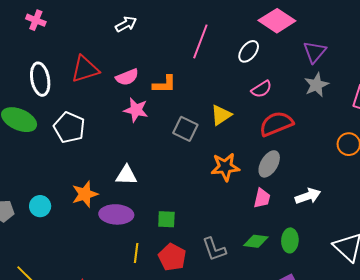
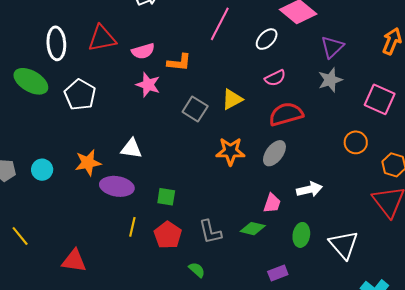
pink trapezoid: (262, 198) -> (272, 203), moved
green ellipse: (290, 240) -> (301, 235), moved

